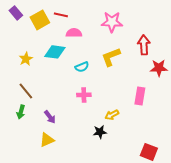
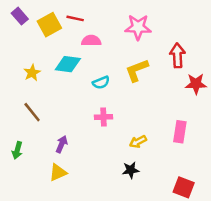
pink rectangle: (140, 96) -> (180, 132), moved
green arrow: (21, 112) -> (17, 150), moved
purple arrow: (50, 117) -> (62, 144), turned -120
black star: (100, 132) -> (131, 170), moved

